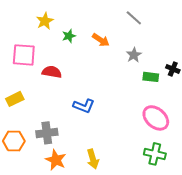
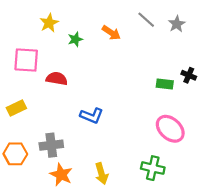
orange arrow: (101, 40) -> (111, 33), moved
gray star: (134, 55) -> (177, 24), moved
green cross: (155, 154) -> (153, 168), moved

